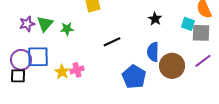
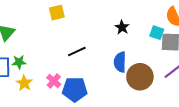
green star: (67, 29) -> (19, 62), moved
pink cross: (77, 70) -> (54, 81), moved, turned -32
blue pentagon: (134, 77) -> (75, 89), moved, turned -30

